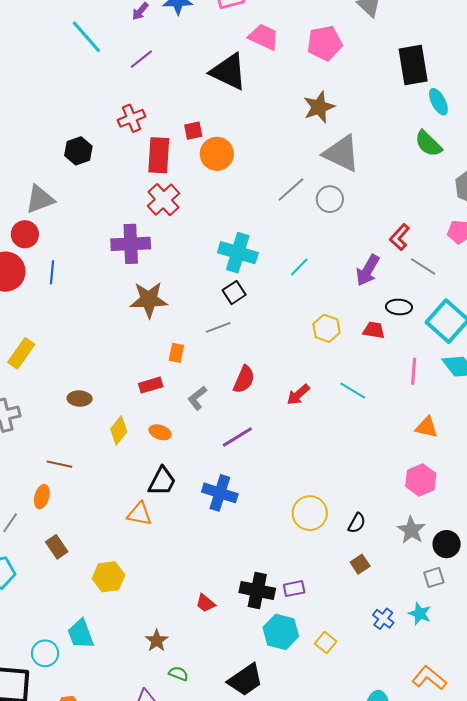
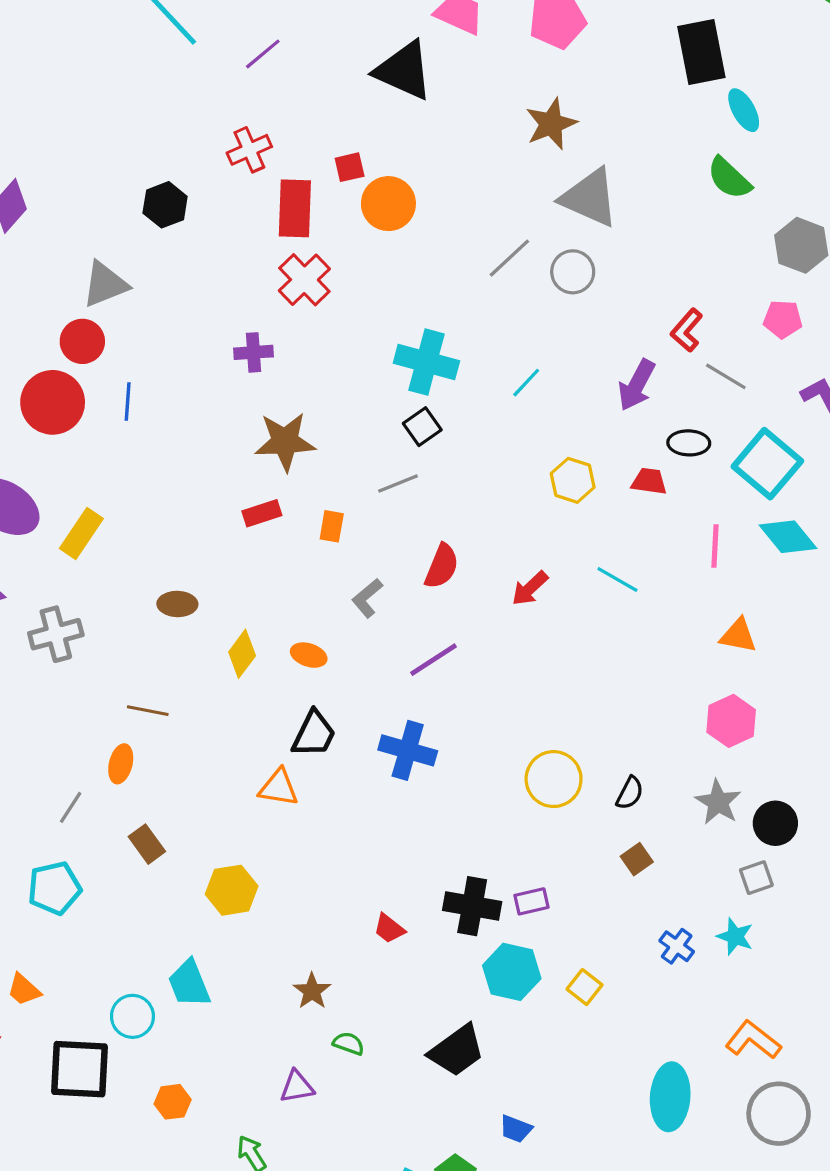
purple cross: (131, 244) -> (253, 352), size x0.6
red rectangle: (151, 385) -> (262, 513), moved

